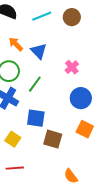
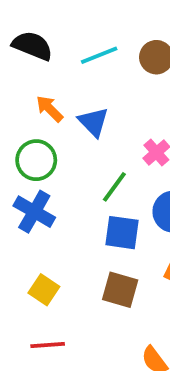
green line: (35, 84) -> (114, 187), moved
blue square: (36, 118) -> (122, 233), moved

